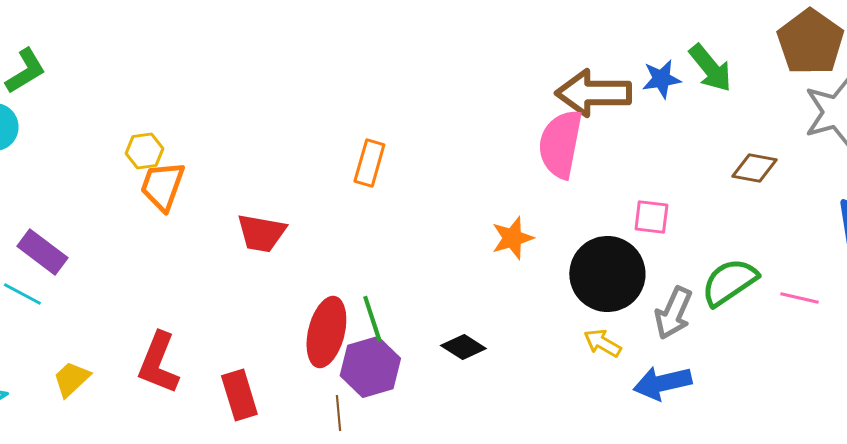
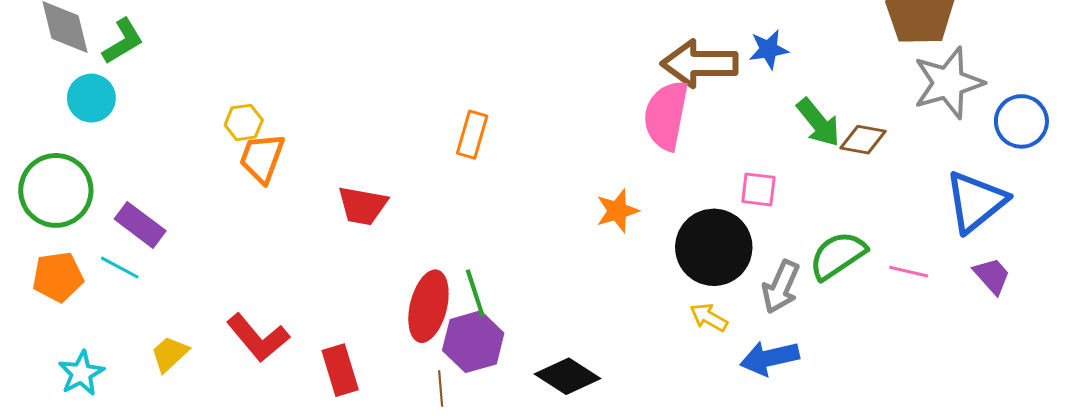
green arrow: (710, 68) -> (818, 122), moved
black diamond: (463, 347) -> (568, 376), moved, size x1.4
red L-shape: (158, 363) -> (258, 338), turned -62

